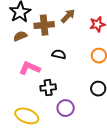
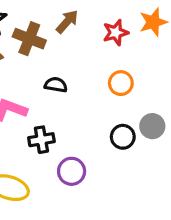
brown cross: (44, 25) -> (29, 39), turned 30

